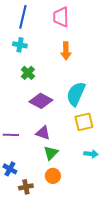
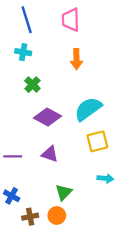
blue line: (23, 17) -> (27, 20), turned -30
cyan semicircle: (76, 94) -> (88, 109), turned 30
green triangle: (51, 153) -> (64, 192), moved
orange circle: (53, 176) -> (57, 216), moved

